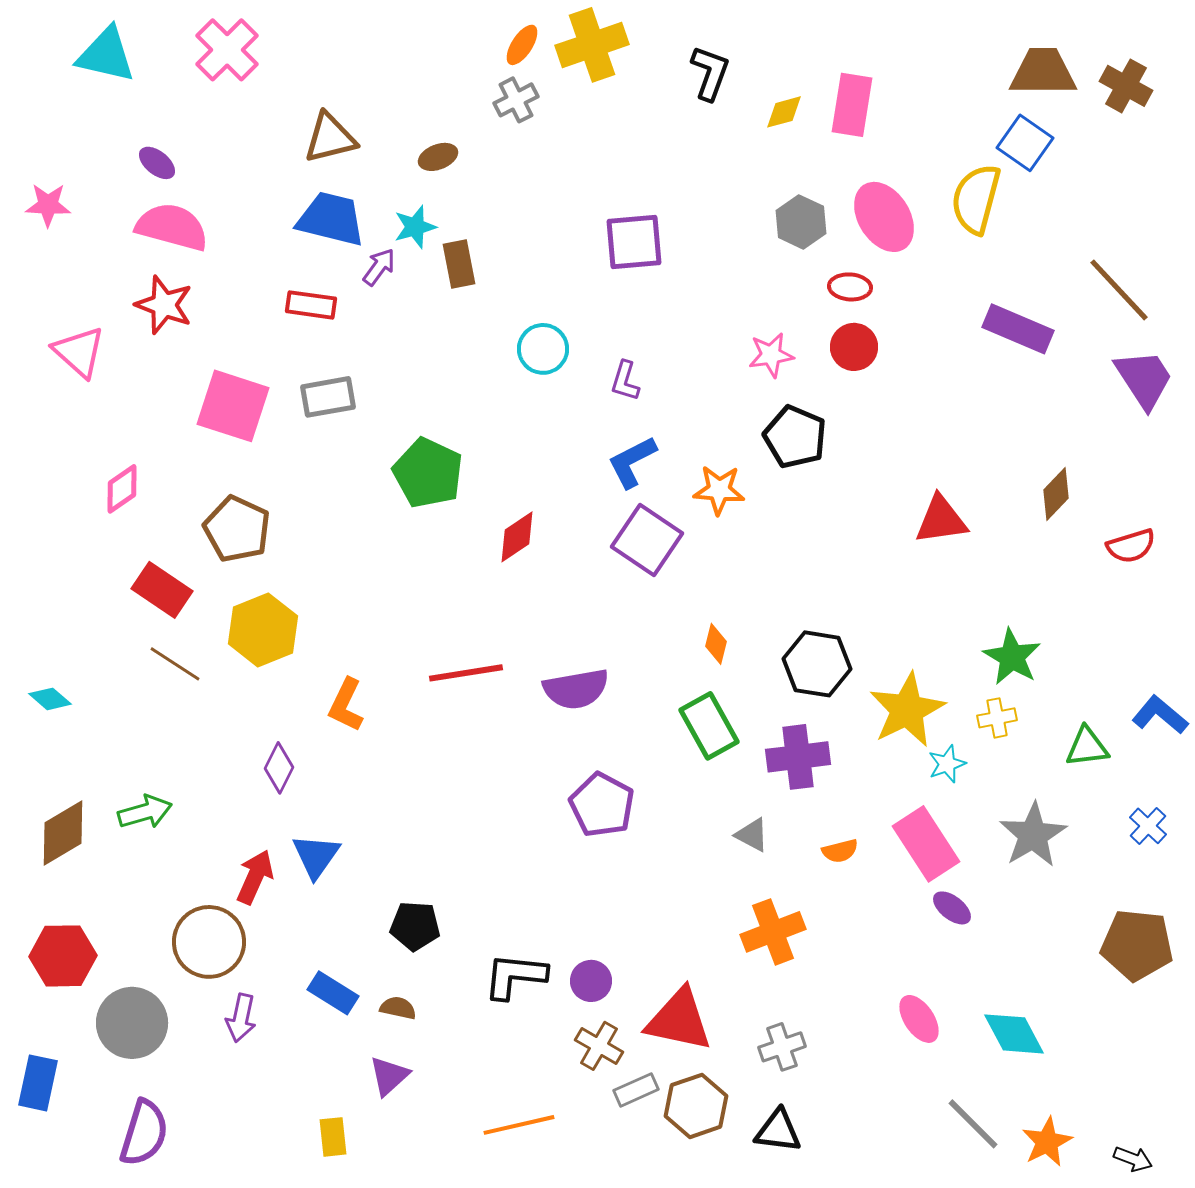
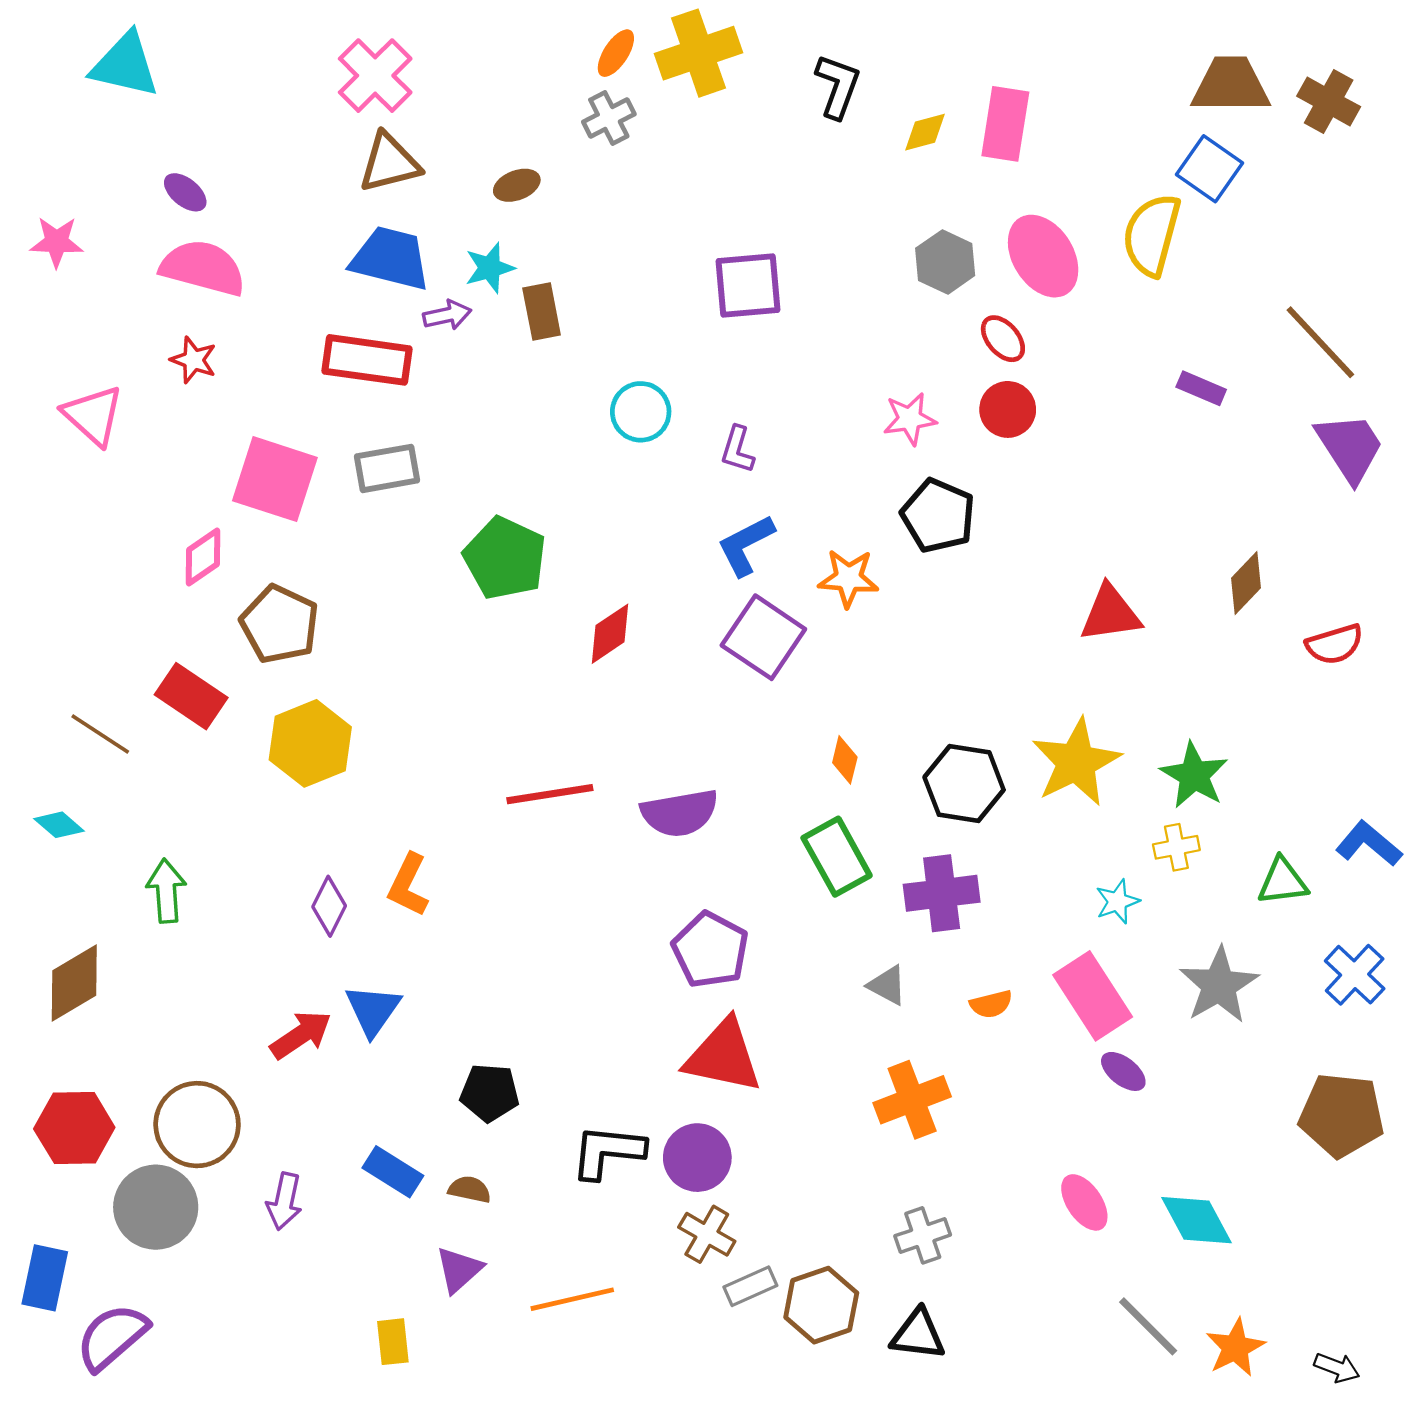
pink cross: (227, 50) -> (375, 76), moved
purple arrow: (379, 267) -> (447, 315), turned 42
red ellipse: (850, 287) -> (1003, 339), turned 45
red star: (164, 305) -> (193, 360), size x0.7
red rectangle: (311, 305) -> (367, 360), size x1.5
purple rectangle: (1018, 329) -> (1201, 388), size x0.6
pink diamond: (122, 489) -> (203, 557), moved
brown line: (175, 664) -> (100, 734), moved
orange L-shape: (346, 705) -> (408, 885), moved
yellow star: (907, 710) -> (1076, 762), moved
green arrow: (145, 812) -> (166, 891), moved, turned -78
blue cross: (1148, 826) -> (1355, 975), size x1.4
red arrow: (255, 877) -> (301, 1035), turned 32
brown circle: (209, 942) -> (197, 1125), moved
purple circle: (591, 981) -> (697, 1158), size x1.4
red triangle: (679, 1020) -> (723, 1056), moved
orange line: (519, 1125) -> (572, 1299), moved
purple semicircle: (144, 1133) -> (112, 1337), moved, turned -148

